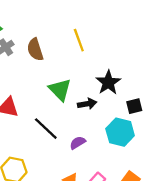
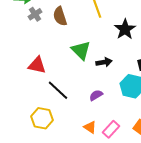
black star: (108, 83) -> (125, 29), moved
black line: (46, 129) -> (58, 90), moved

